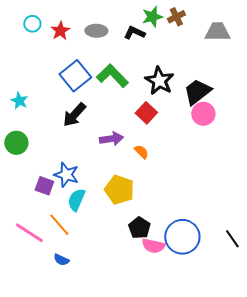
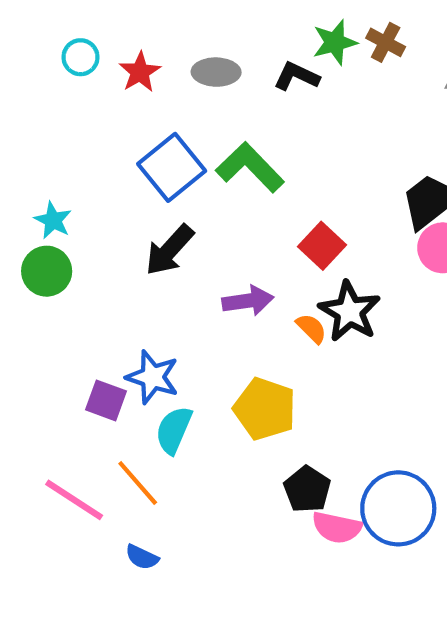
brown cross: (176, 17) -> (386, 42), turned -36
black star: (159, 81) -> (350, 311), moved
green circle: (16, 143) -> (47, 271), moved

